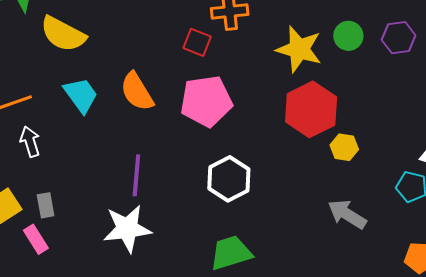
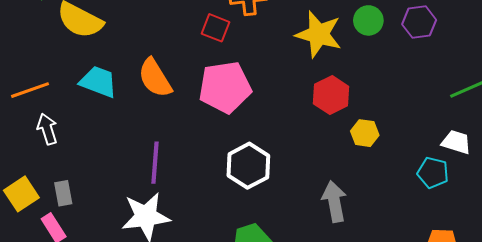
cyan trapezoid: (81, 95) -> (98, 82), turned -33
red hexagon: (311, 109) -> (331, 95), size x0.7
gray arrow: (347, 214) -> (334, 201), moved, turned 48

